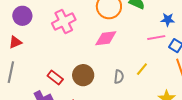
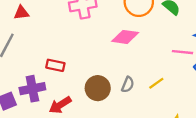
brown circle: (83, 75) -> (98, 88), moved
red rectangle: (55, 77) -> (55, 65), turned -42

